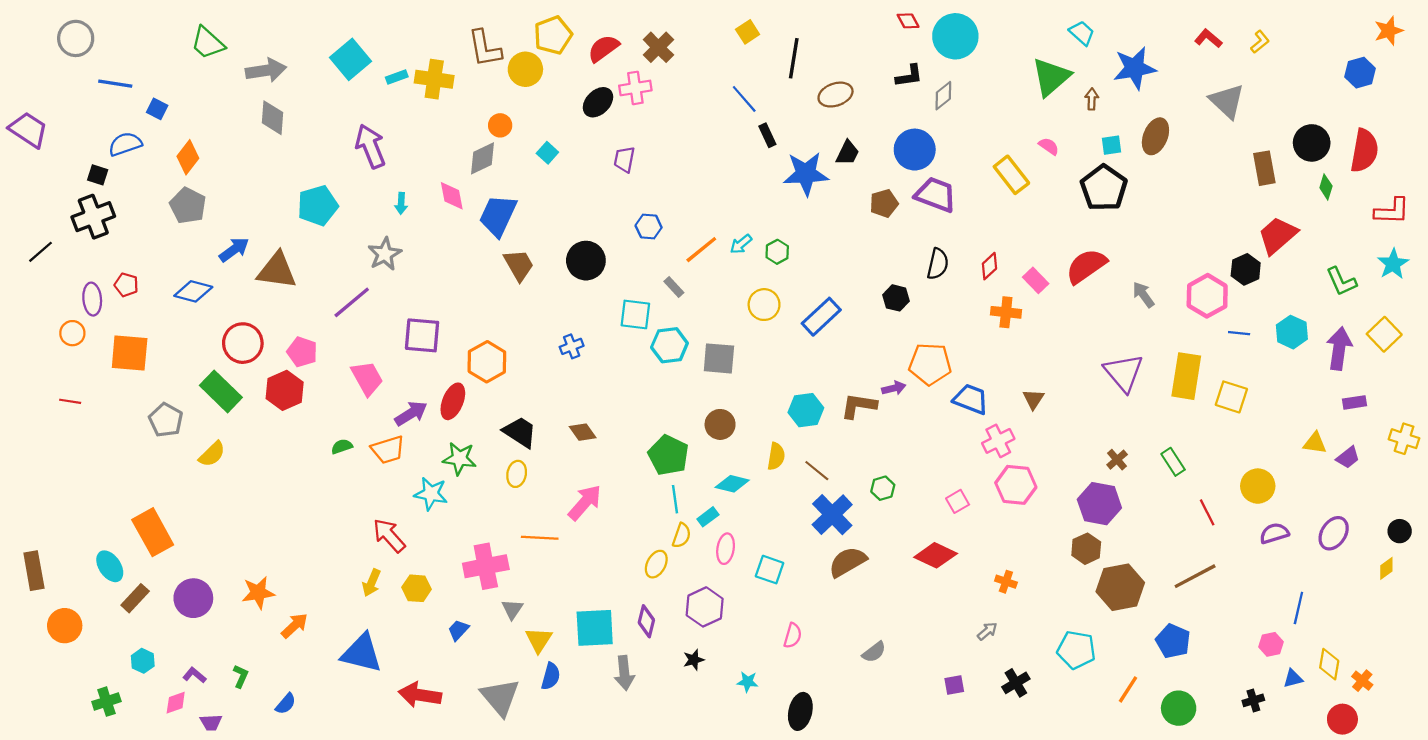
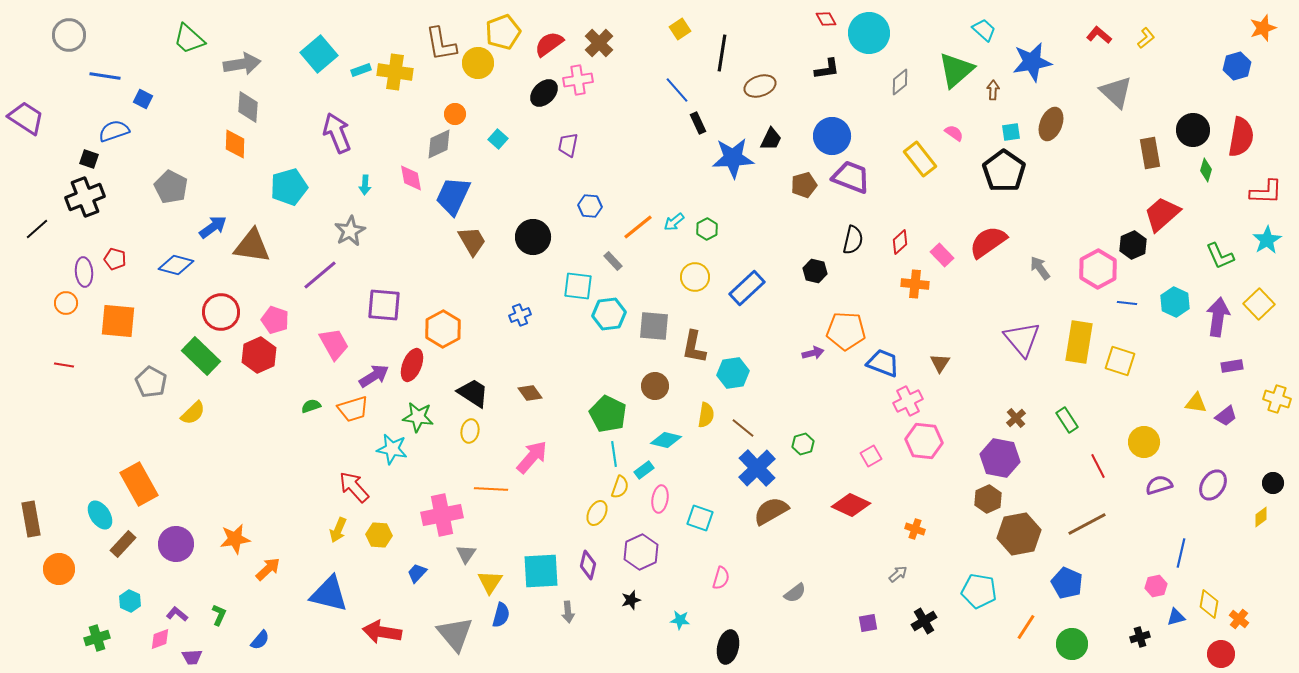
gray diamond: (943, 96) -> (900, 82), moved
orange diamond: (188, 157) -> (235, 144), moved, turned -36
brown L-shape: (859, 406) -> (694, 347), moved, turned -88
gray arrow: (624, 673) -> (568, 612), size x0.7

